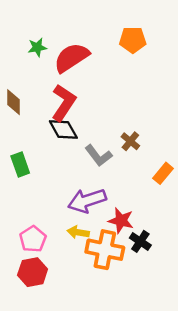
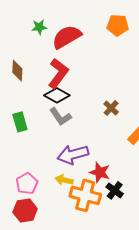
black diamond: (63, 130) -> (57, 95), turned -35
gray L-shape: (98, 156) -> (60, 117), moved

